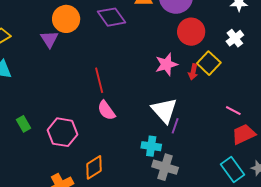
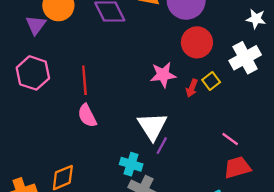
white cross: (235, 38) -> (245, 58), size x1.5
yellow square: (209, 63) -> (211, 81), size x0.7
pink hexagon: (63, 132) -> (33, 73), moved

